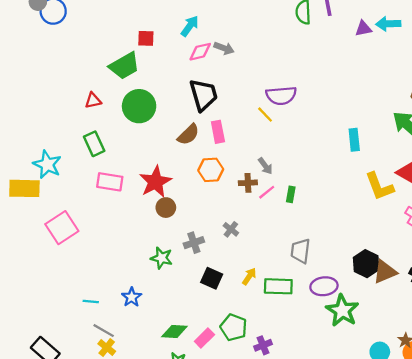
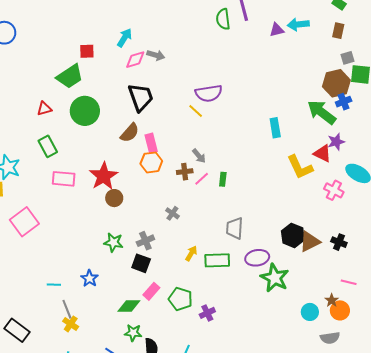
pink rectangle: (218, 132) -> (151, 143), moved
gray cross: (194, 243) -> (145, 241), moved
black square: (212, 278) -> (141, 263), moved
gray line: (104, 331) -> (67, 309), turned 42
pink rectangle: (204, 338) -> (151, 291), moved

